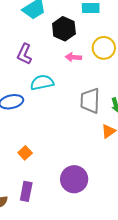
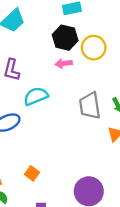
black hexagon: (64, 29) -> (65, 38), moved

